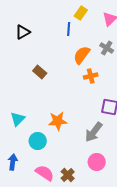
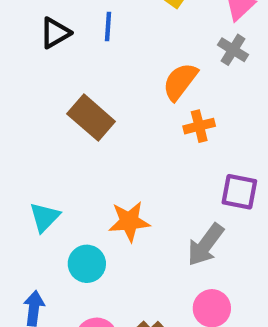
blue line: (69, 29) -> (108, 26), moved
gray cross: (107, 48) -> (233, 50), moved
brown rectangle: (40, 72) -> (91, 118), size x1.5

